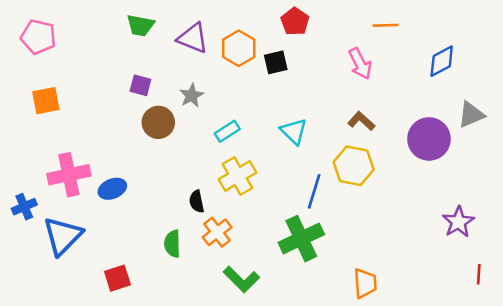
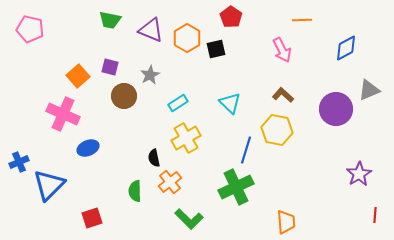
orange square: (46, 101) -> (78, 76), moved, turned -30
pink cross: (69, 175) -> (63, 114), moved, turned 36

